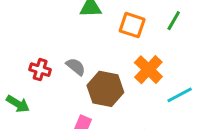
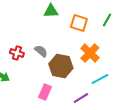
cyan line: (180, 95) -> (100, 79), moved

